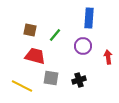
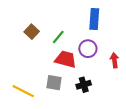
brown square: (30, 30) -> (32, 32), turned 32
red trapezoid: (35, 56) -> (66, 59), moved

